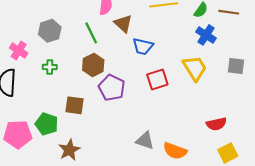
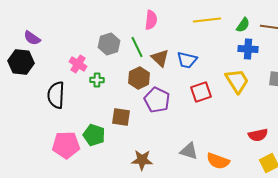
brown triangle: (123, 24) -> (160, 58), moved
gray hexagon: (50, 31) -> (109, 44), moved
blue cross: (206, 35) -> (248, 49), turned -30
pink cross: (19, 50) -> (78, 64), moved
brown star: (69, 150) -> (142, 160), moved, turned 30

